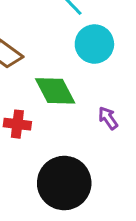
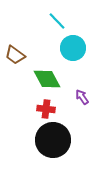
red cross: (17, 124) -> (46, 109), moved

